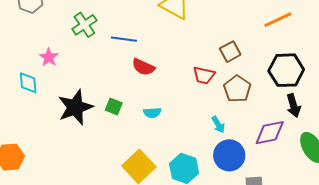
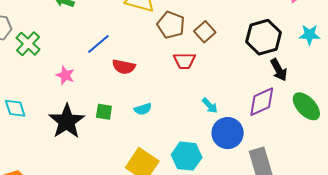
green cross: (84, 25) -> (28, 44), moved
blue line: (124, 39) -> (98, 44), turned -35
pink star: (49, 57) -> (65, 75), moved
brown pentagon: (237, 89) -> (171, 25), moved

